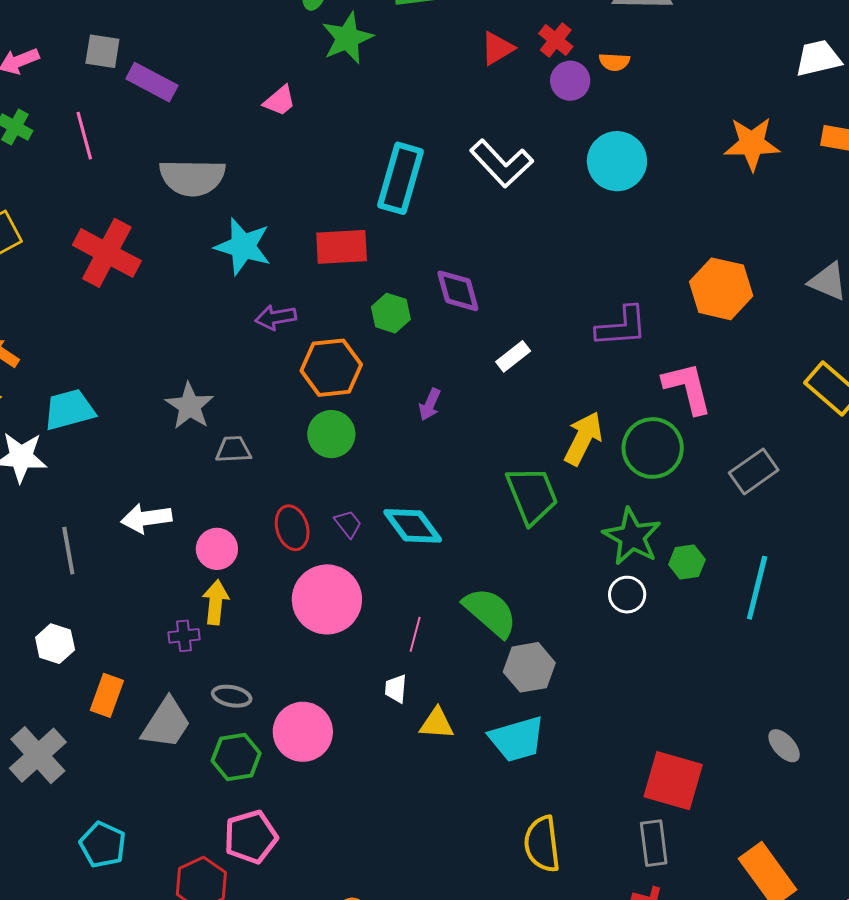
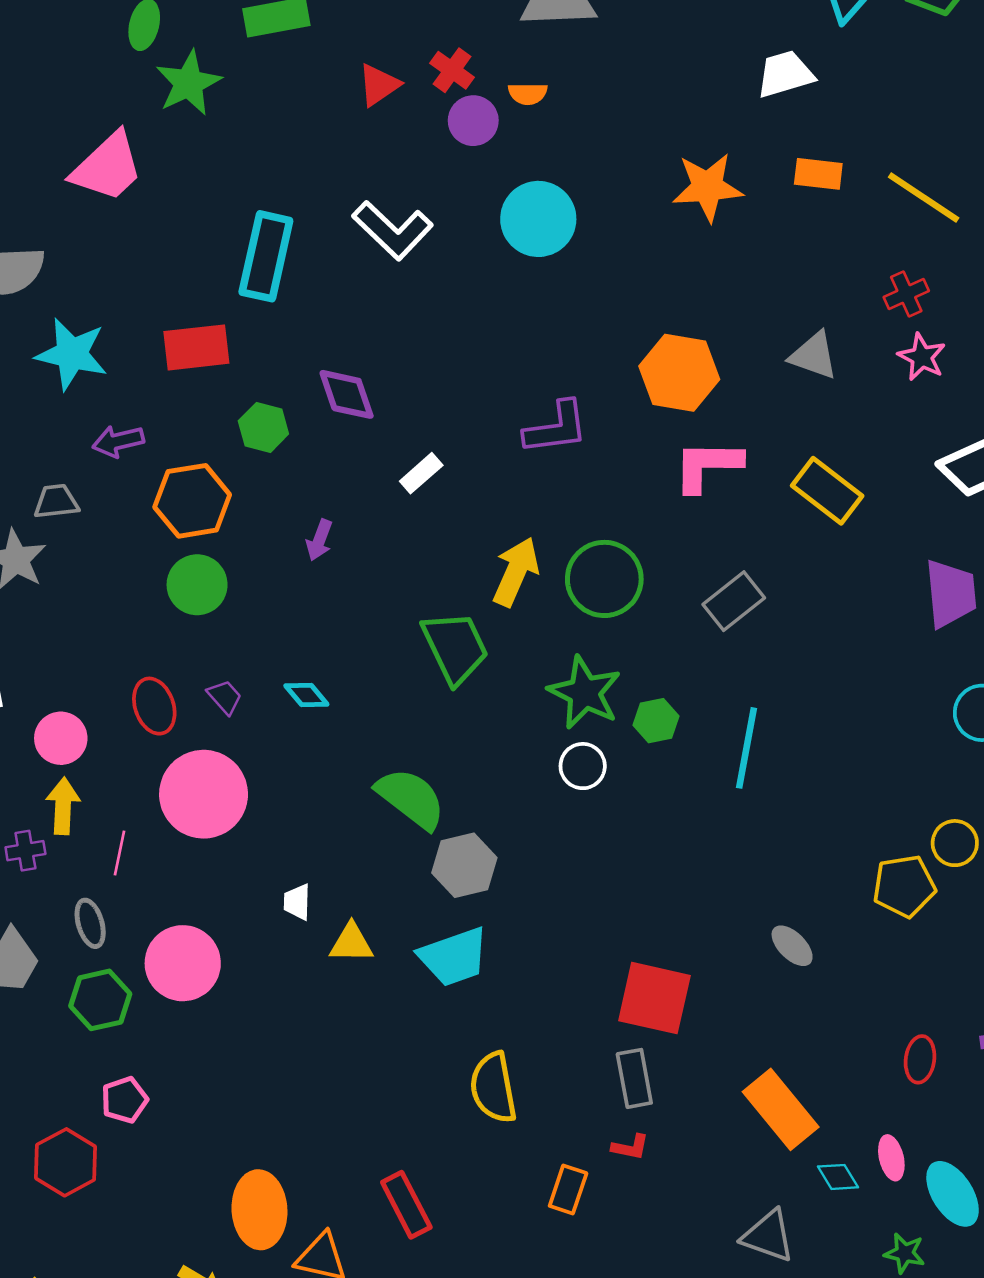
pink trapezoid: (280, 101) -> (107, 167), size x1.8
pink L-shape: (687, 388) -> (707, 466), moved, turned -72
gray trapezoid: (233, 450) -> (56, 502), moved
cyan diamond: (413, 526) -> (306, 695), size x0.6
pink line: (415, 634) -> (120, 853), moved
gray ellipse: (232, 696) -> (90, 923), turned 66
pink pentagon: (251, 837) -> (124, 1100), size x0.7

